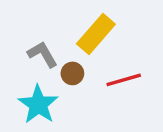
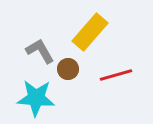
cyan star: (38, 104) -> (36, 98), turned -30

